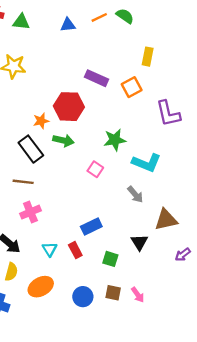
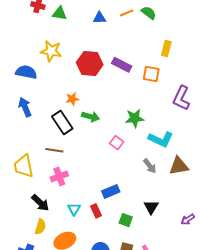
orange square: (132, 87) -> (151, 74), turned 36
red hexagon: (69, 107) -> (90, 64), moved
purple L-shape: (168, 113) -> (181, 98), turned 35
brown triangle: (166, 220) -> (179, 166), moved

